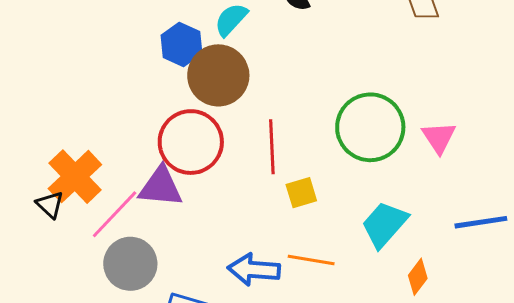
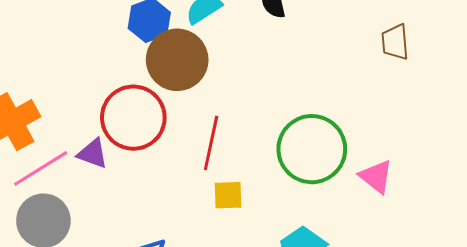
pink triangle: (439, 137) -> (376, 177), turned -33
purple triangle: (161, 187) -> (93, 154), size x0.7

